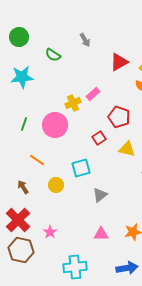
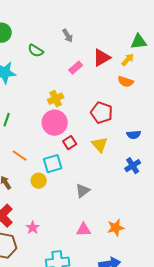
pink rectangle: (93, 94) -> (76, 68), moved
pink circle: (55, 125) -> (55, 123), moved
red square: (99, 138) -> (70, 143), moved
yellow triangle: (127, 149) -> (100, 145), moved, turned 36
cyan square: (81, 168) -> (53, 164), moved

